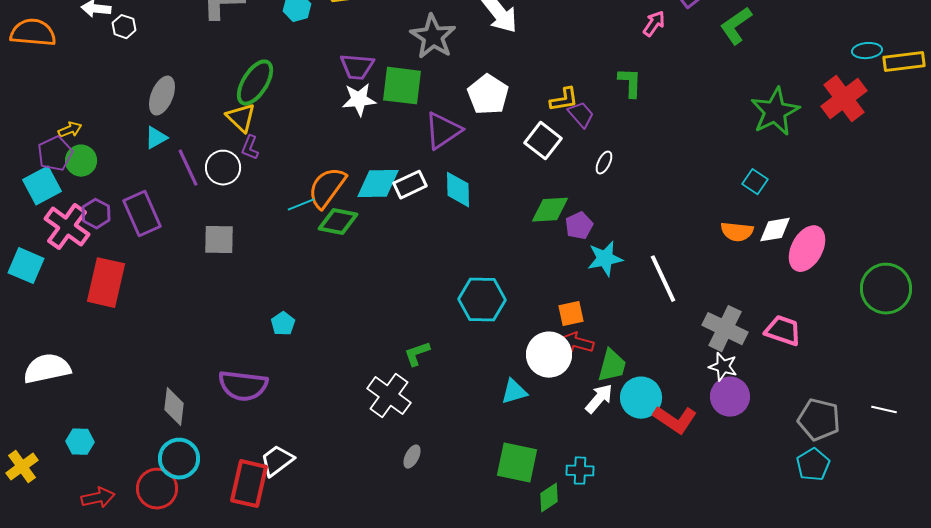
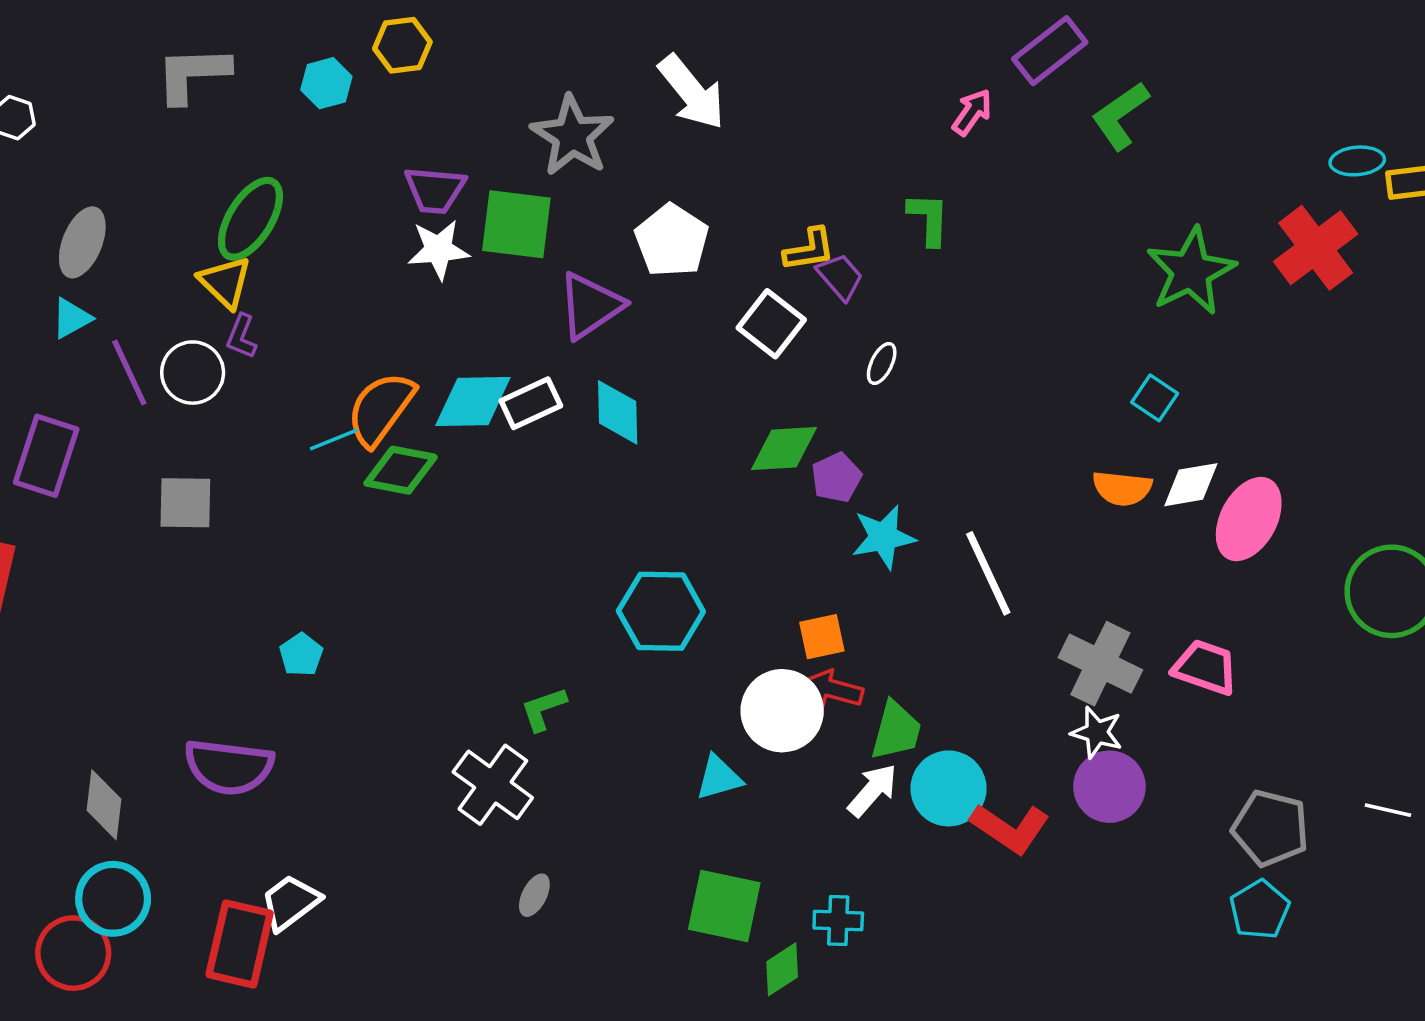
purple rectangle: (142, 214) -> (46, 456), turned 42

